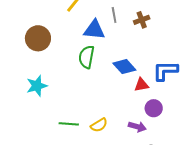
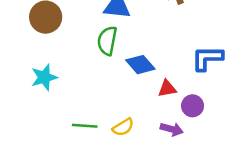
blue diamond: (124, 67) -> (140, 65), moved
red triangle: (142, 85) -> (167, 89), moved

